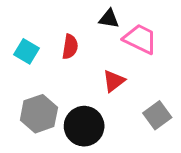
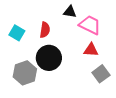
red triangle: (114, 81) -> (91, 50), moved, turned 42
black circle: (84, 126) -> (49, 58), moved

